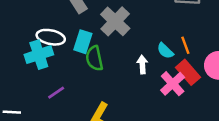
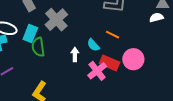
orange line: (185, 45) -> (113, 35), moved, turned -48
red rectangle: (188, 72) -> (110, 63), turned -30

